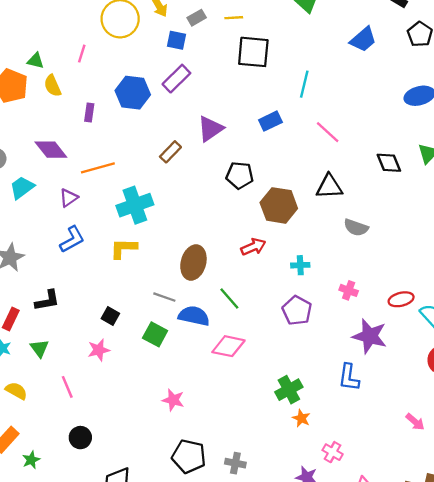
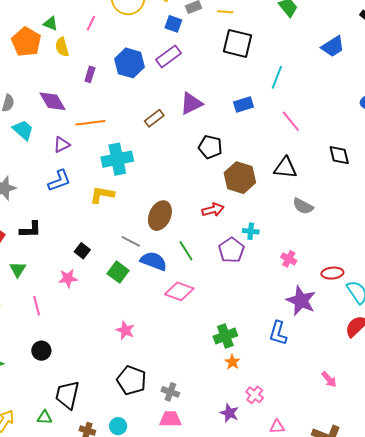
cyan trapezoid: (22, 188) -> (23, 130), turned 70
purple pentagon: (297, 310) -> (231, 250), moved

